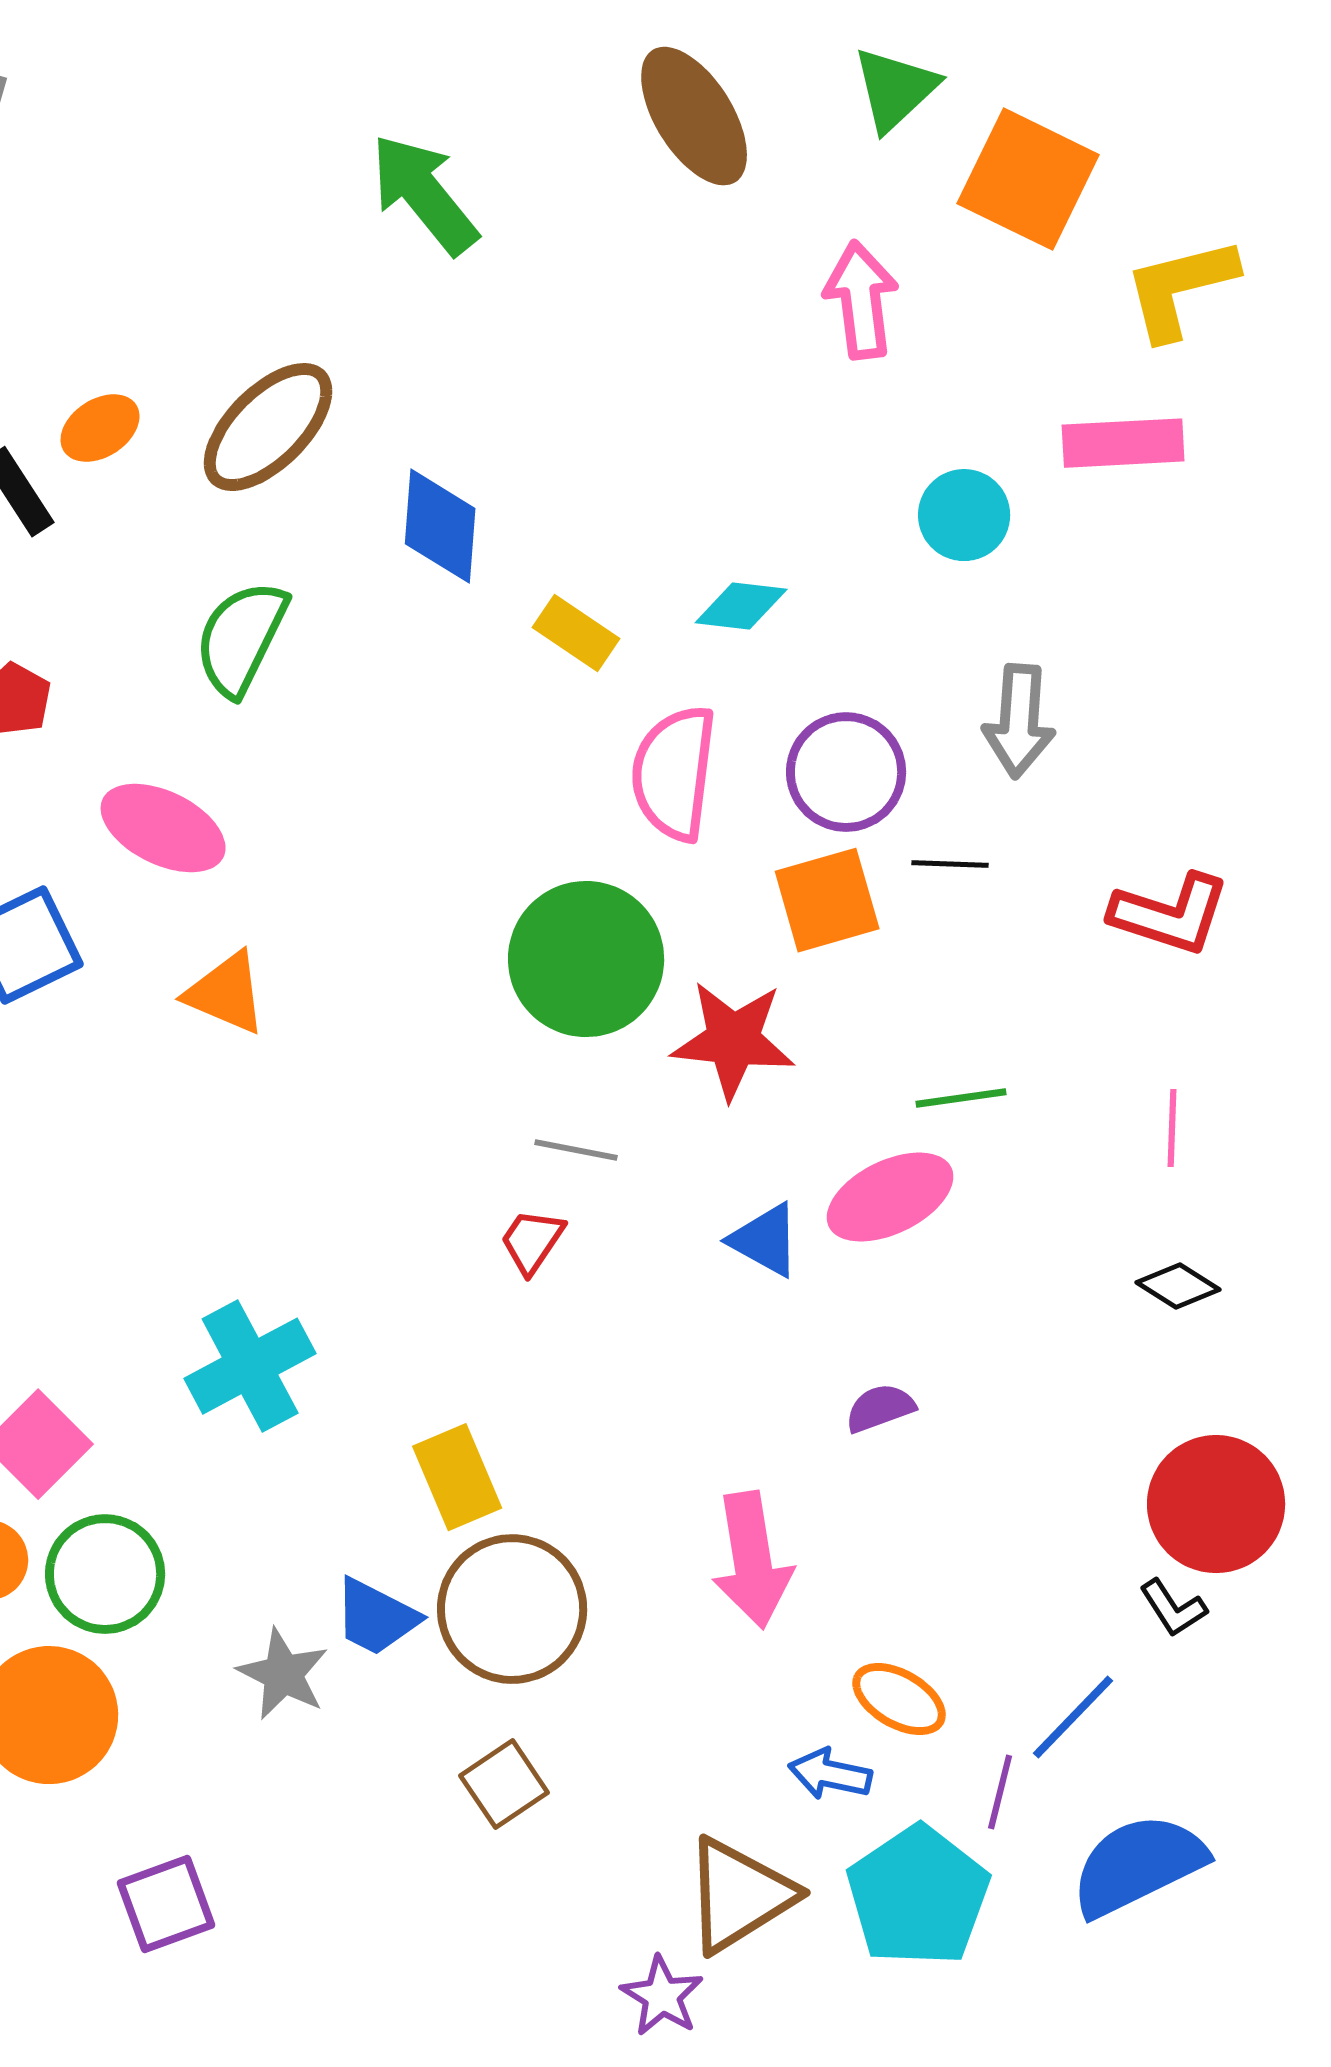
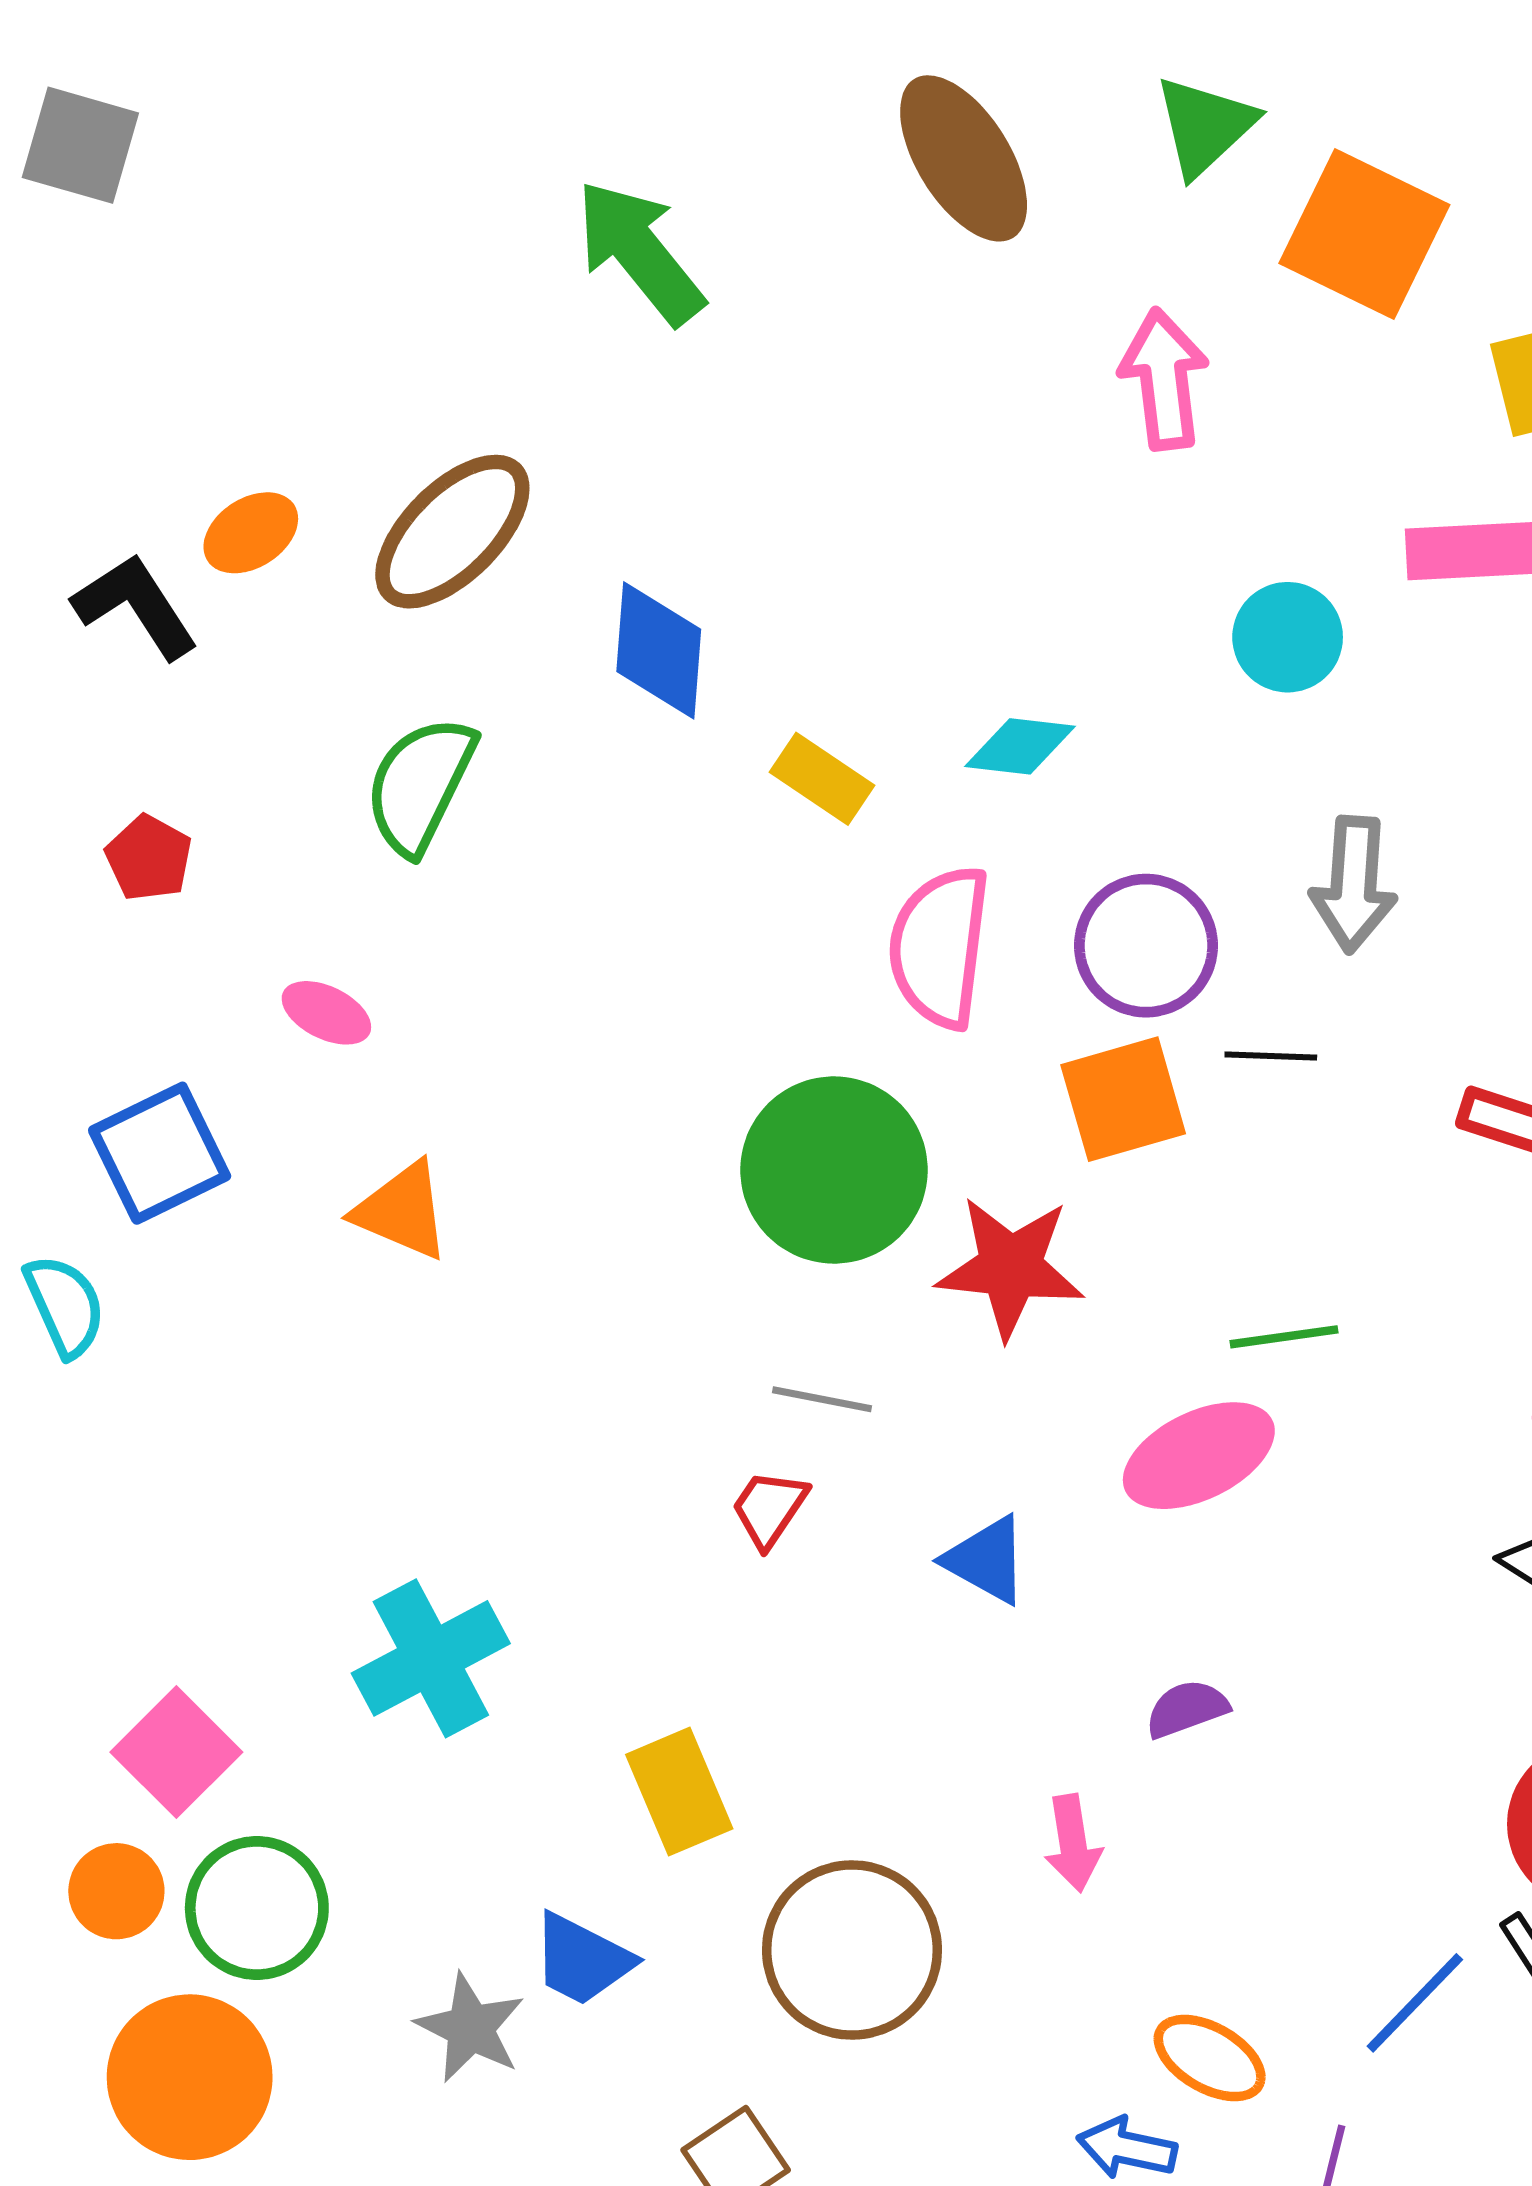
pink ellipse: (163, 828) -> (326, 1013), size x0.6
blue triangle: (765, 1240) -> (986, 1560), moved
pink arrow: (752, 1560) -> (1073, 1843), moved, size x0.6
brown circle: (512, 1609) -> (852, 1950), moved
blue line: (1073, 1717) -> (1415, 2003), moved

